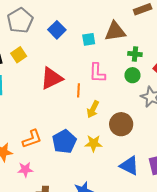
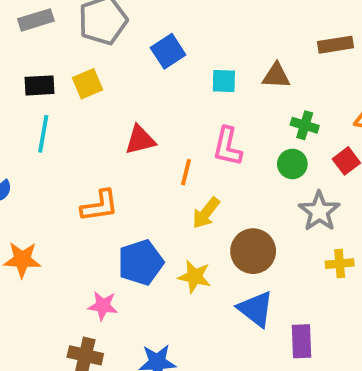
brown triangle: (115, 31) -> (276, 76), size x0.7
red triangle: (51, 78) -> (140, 140), size x0.7
orange L-shape: (32, 139) -> (100, 206), moved
blue triangle: (129, 166) -> (256, 309), moved
pink star: (25, 170) -> (103, 306), moved

